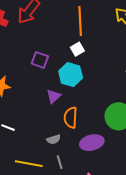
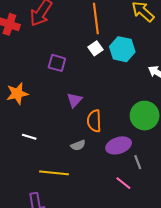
cyan hexagon: (71, 75) -> (122, 49), moved
gray line: (60, 162) -> (138, 162), moved

